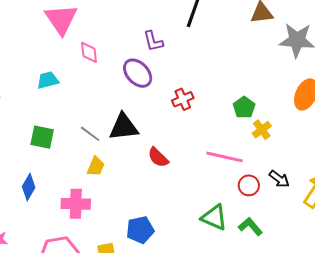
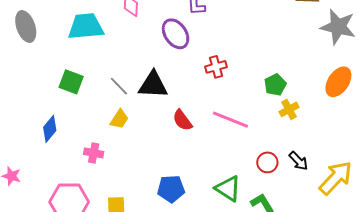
cyan trapezoid: (48, 80) -> (86, 26), size x1.6
pink line: (224, 157) -> (230, 120), moved
pink cross: (76, 204) -> (94, 153), size x0.7
blue pentagon: (140, 230) -> (171, 189), moved

